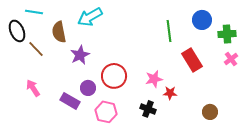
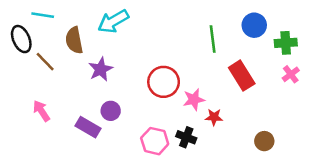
red circle: (114, 76) -> (164, 82), moved
pink hexagon: (106, 112) -> (155, 141), moved

